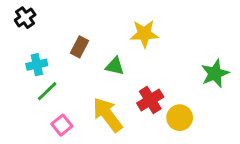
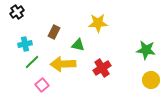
green star: (215, 73) -> (146, 50), turned 30
yellow arrow: (107, 115) -> (63, 64), moved, turned -55
yellow circle: (180, 118) -> (151, 80), moved

